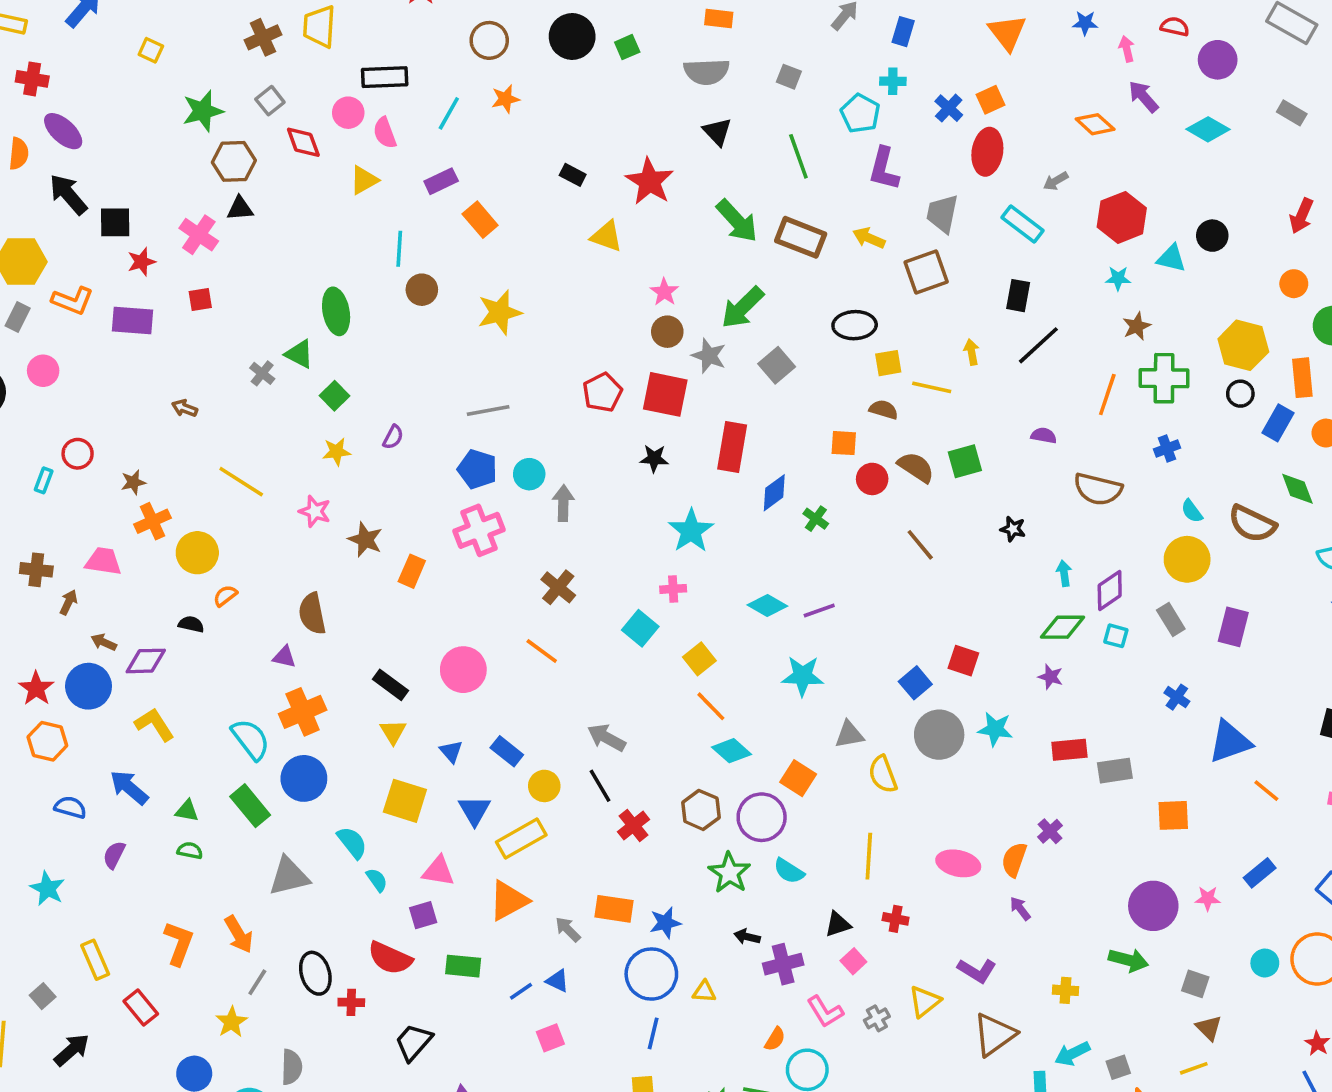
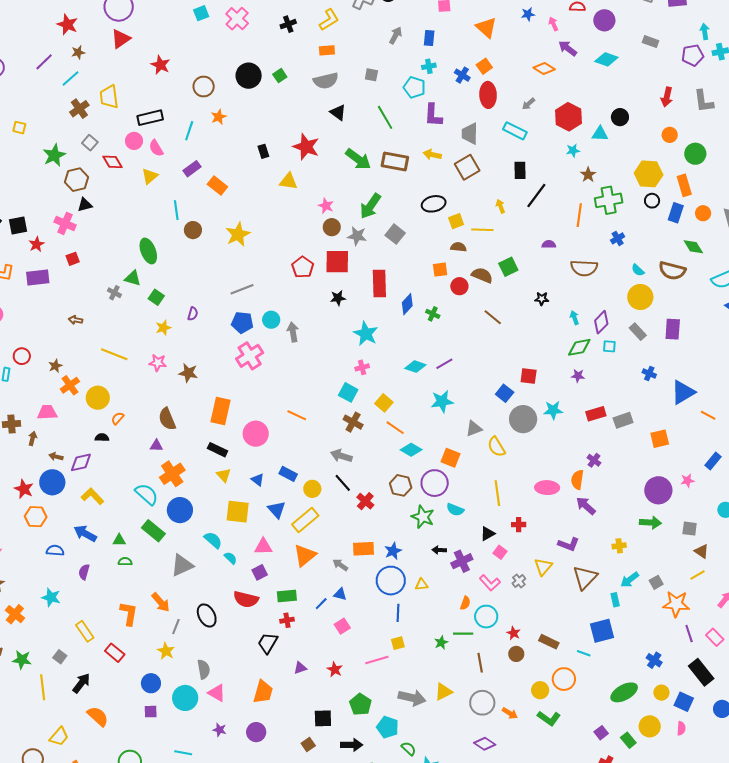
black rectangle: (573, 175) -> (263, 151), turned 56
orange rectangle: (412, 571) -> (221, 411), moved, size x1.5
brown cross: (558, 587) -> (353, 422), moved
purple arrow: (1020, 909) -> (586, 506), size x1.5
red cross: (351, 1002) -> (287, 620), moved

